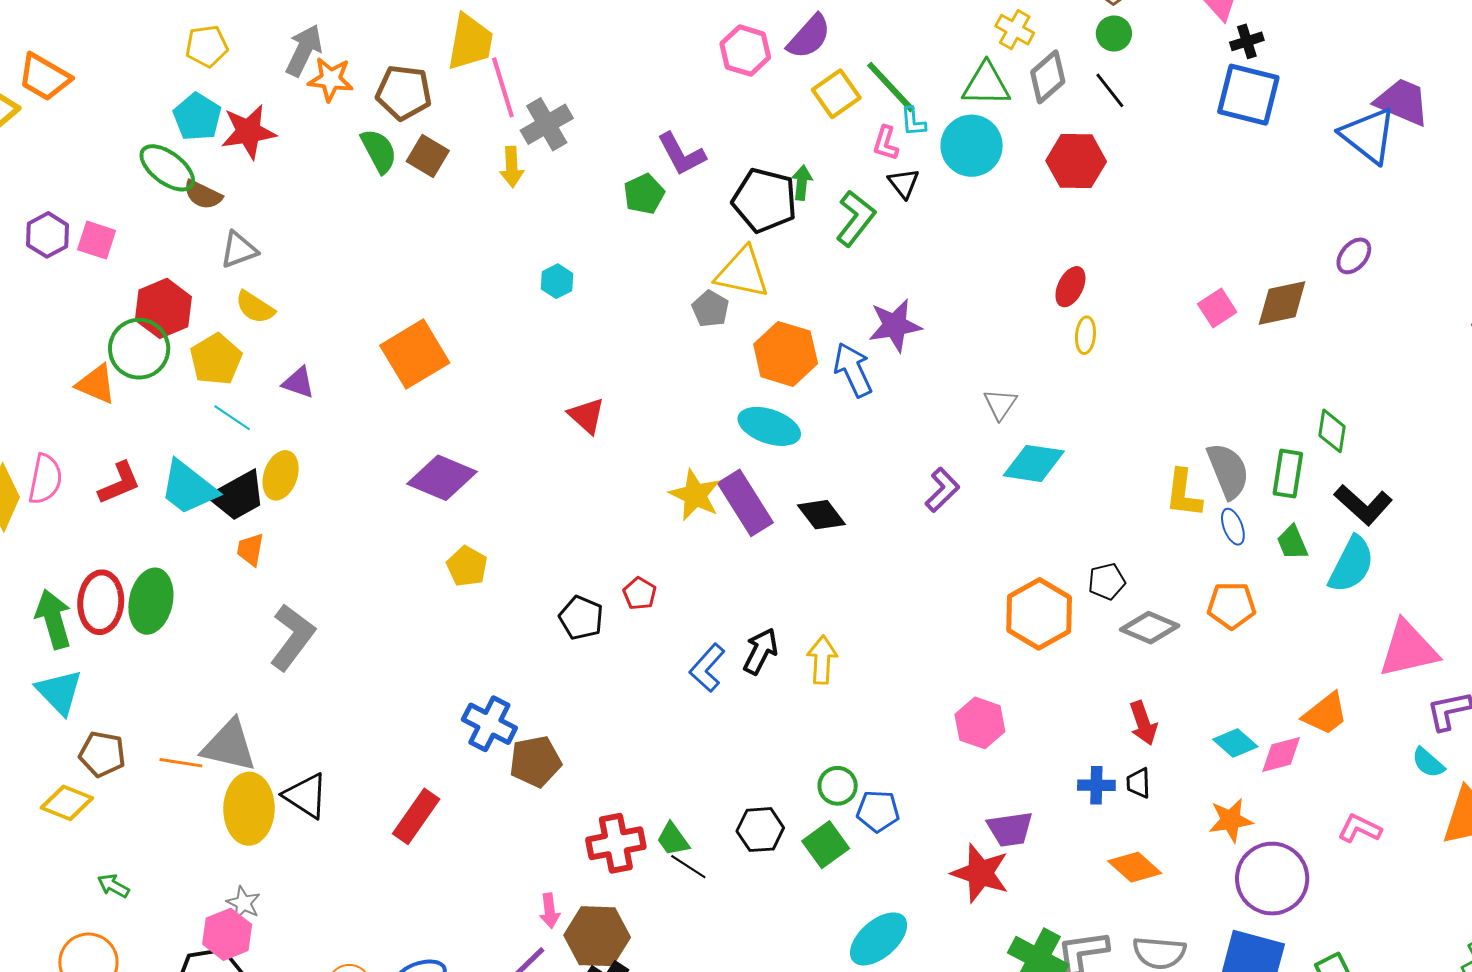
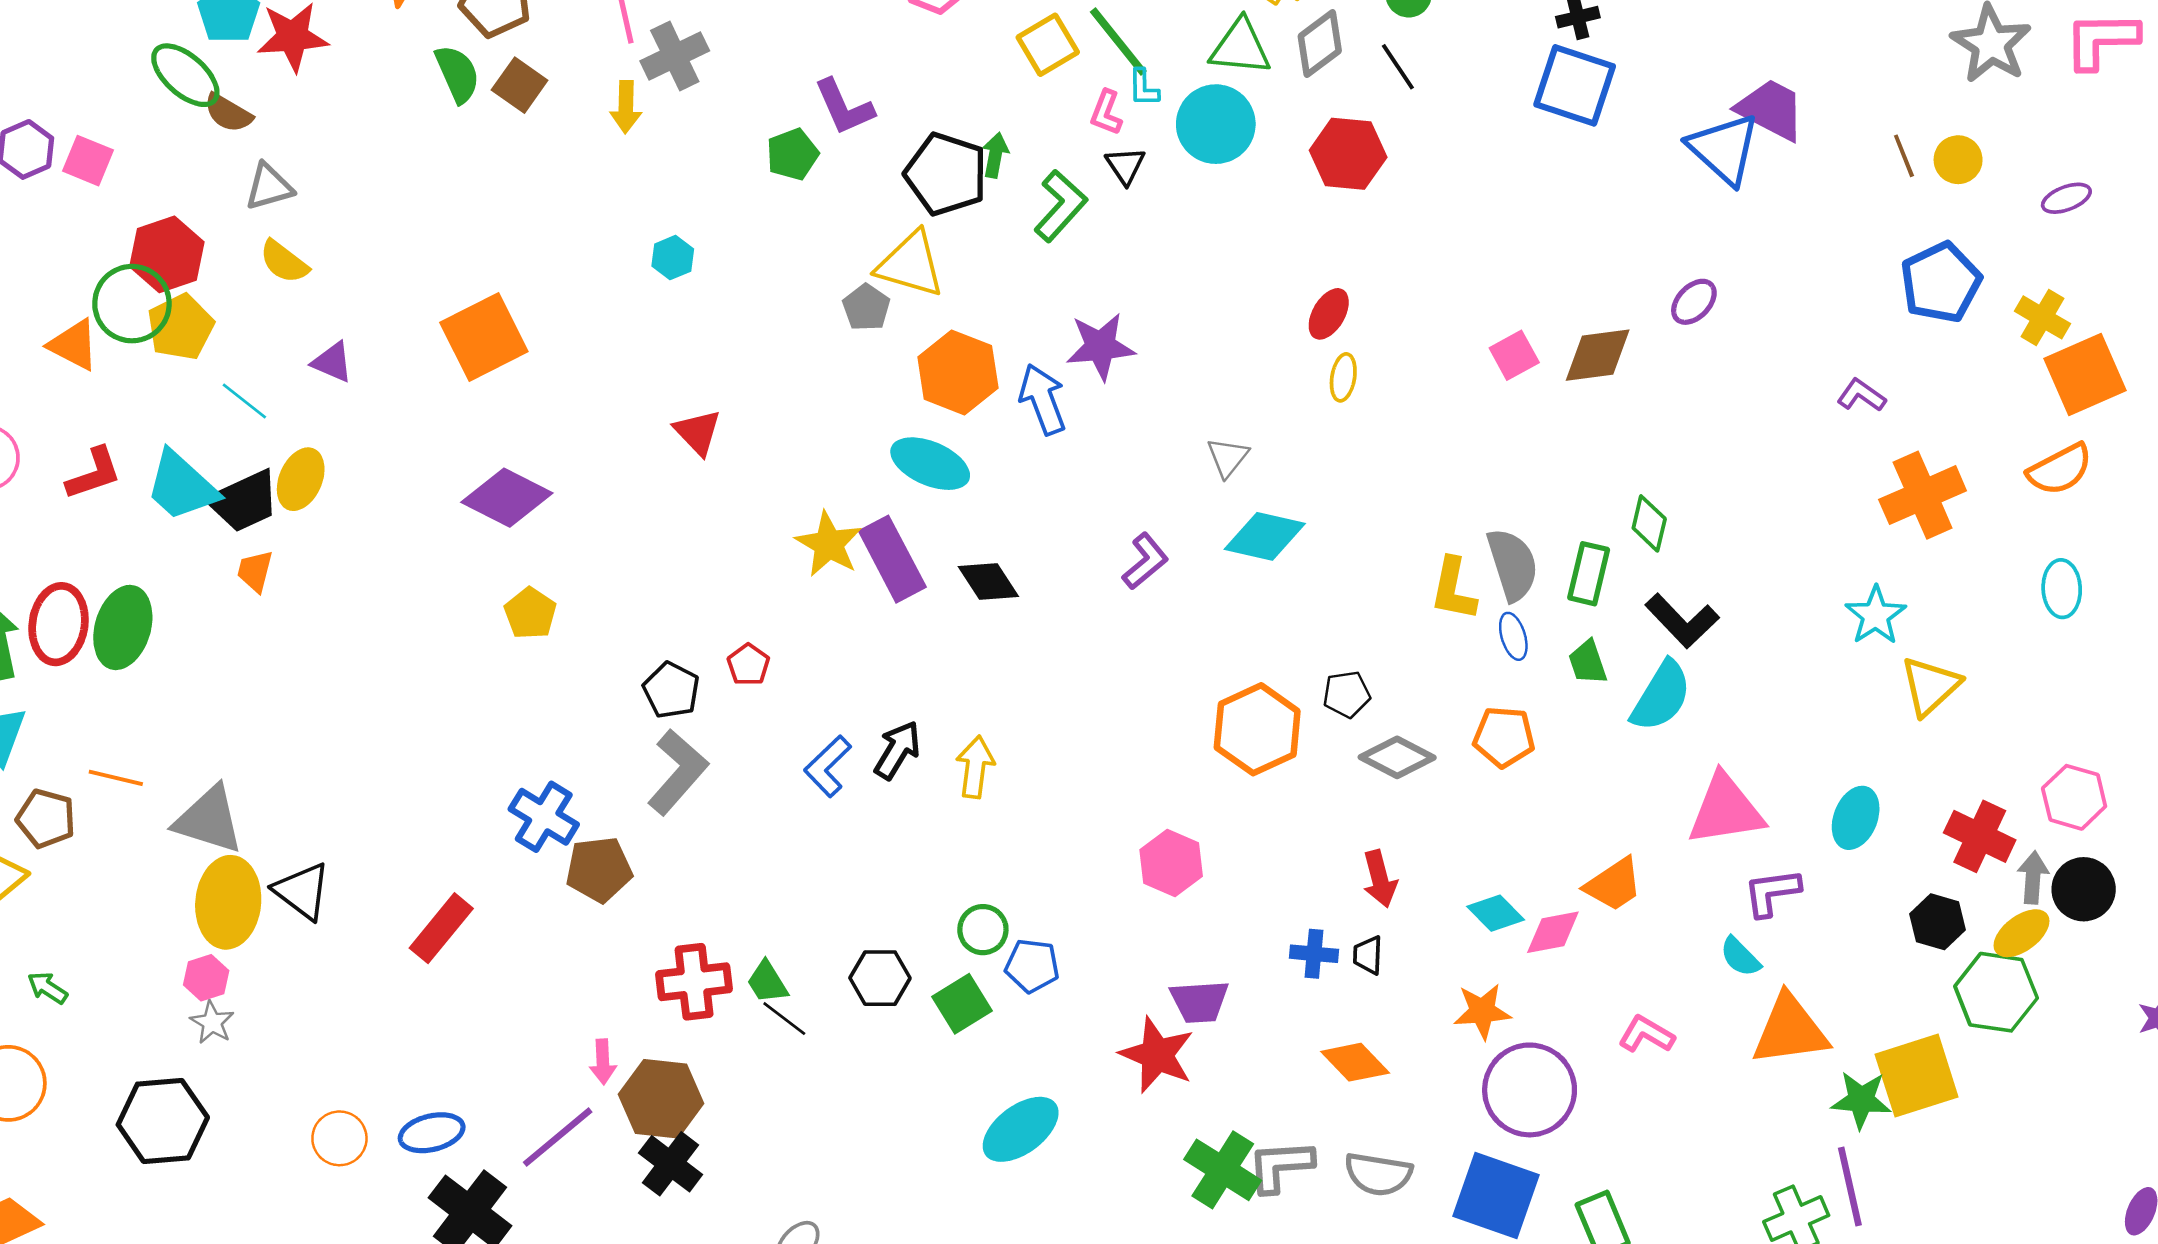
yellow pentagon: (216, 359) -> (181, 327), moved
gray L-shape: (292, 637) -> (678, 772), moved
orange line: (181, 763) -> (116, 778), moved
pink hexagon: (227, 934) -> (206, 978), moved, size x0.7

